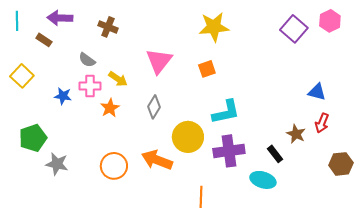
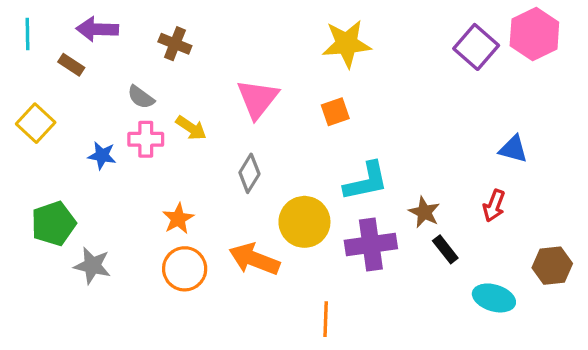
pink hexagon: (330, 21) -> (534, 34), size x1.4
orange star: (110, 108) -> (178, 219), moved
red arrow: (322, 123) -> (494, 206), moved
brown star: (296, 134) -> (424, 212), moved
cyan ellipse: (263, 180) -> (494, 298), moved

